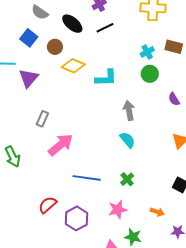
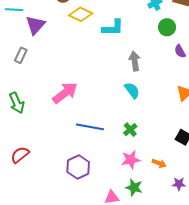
green circle: (150, 74) -> (167, 27), moved
gray rectangle: (42, 119) -> (21, 55), moved
red semicircle: (48, 205) -> (20, 155), moved
pink star: (118, 210) -> (131, 160), moved

